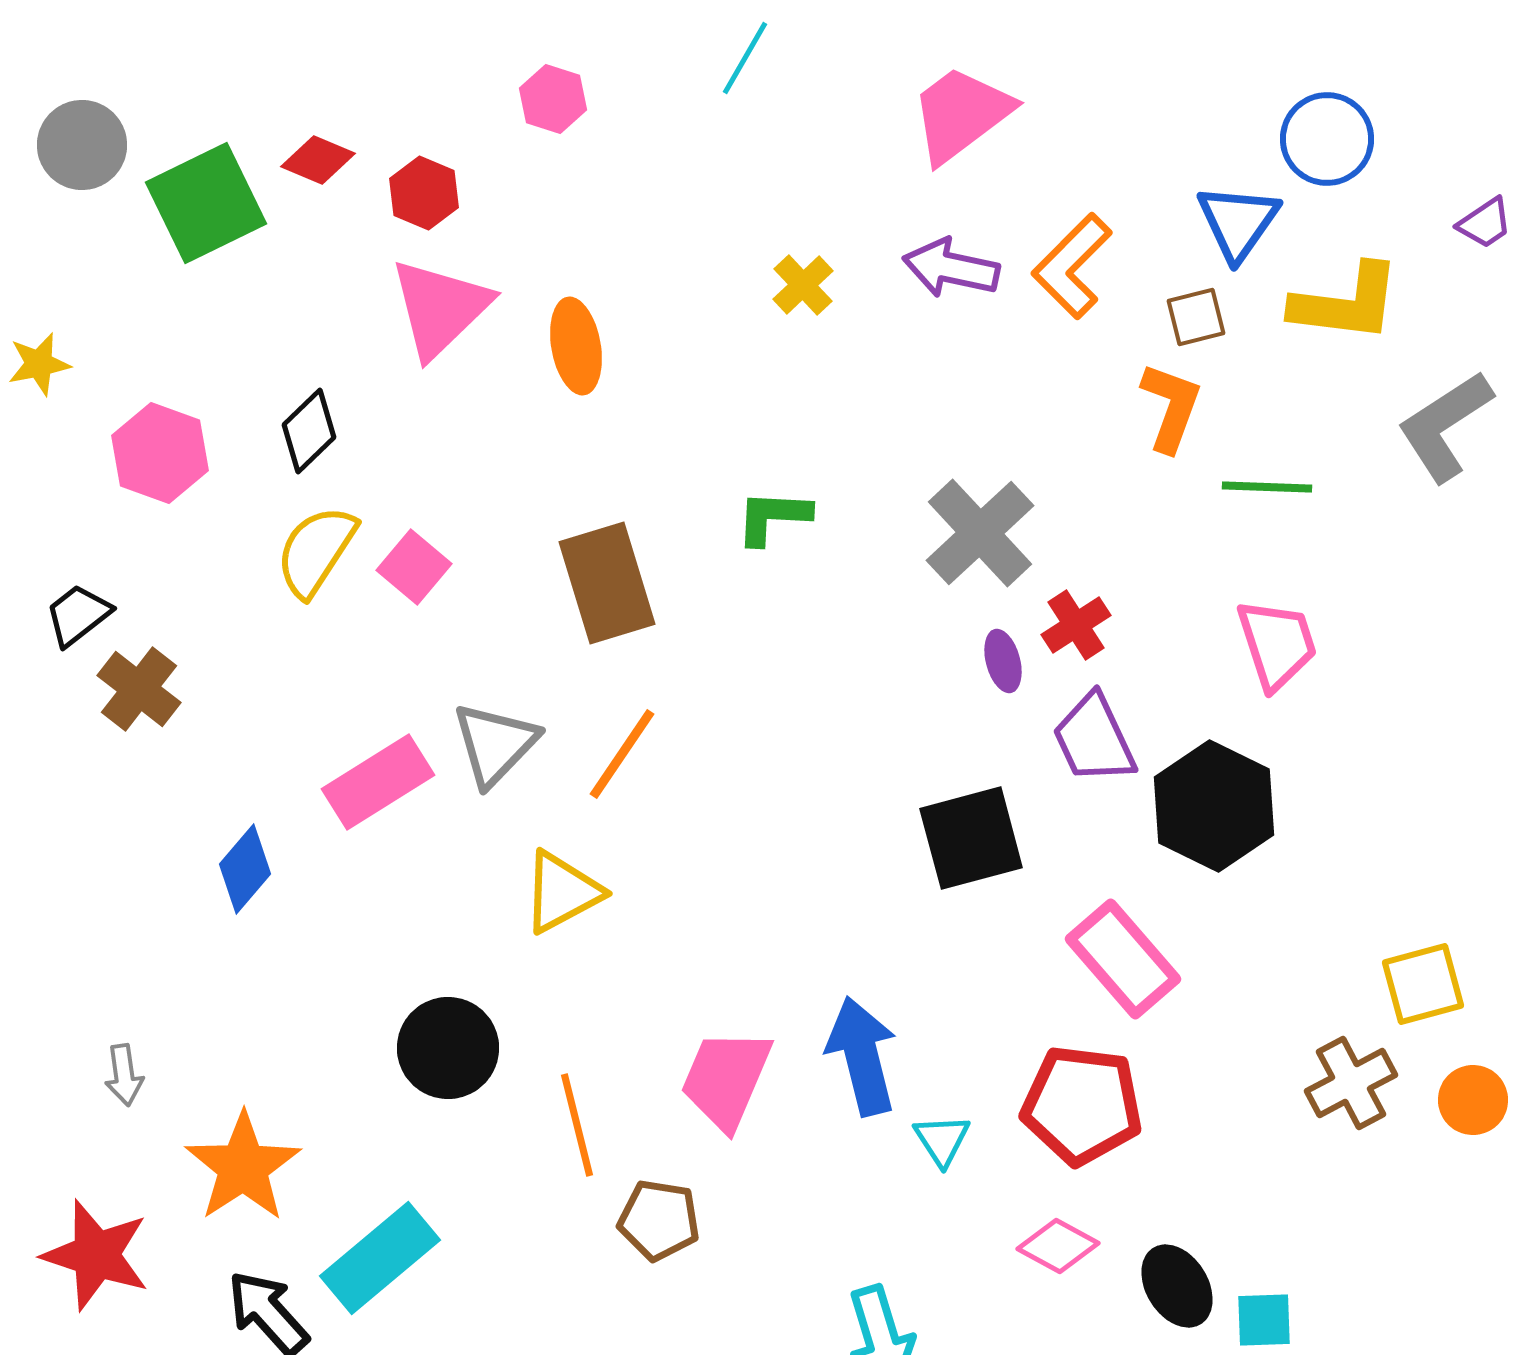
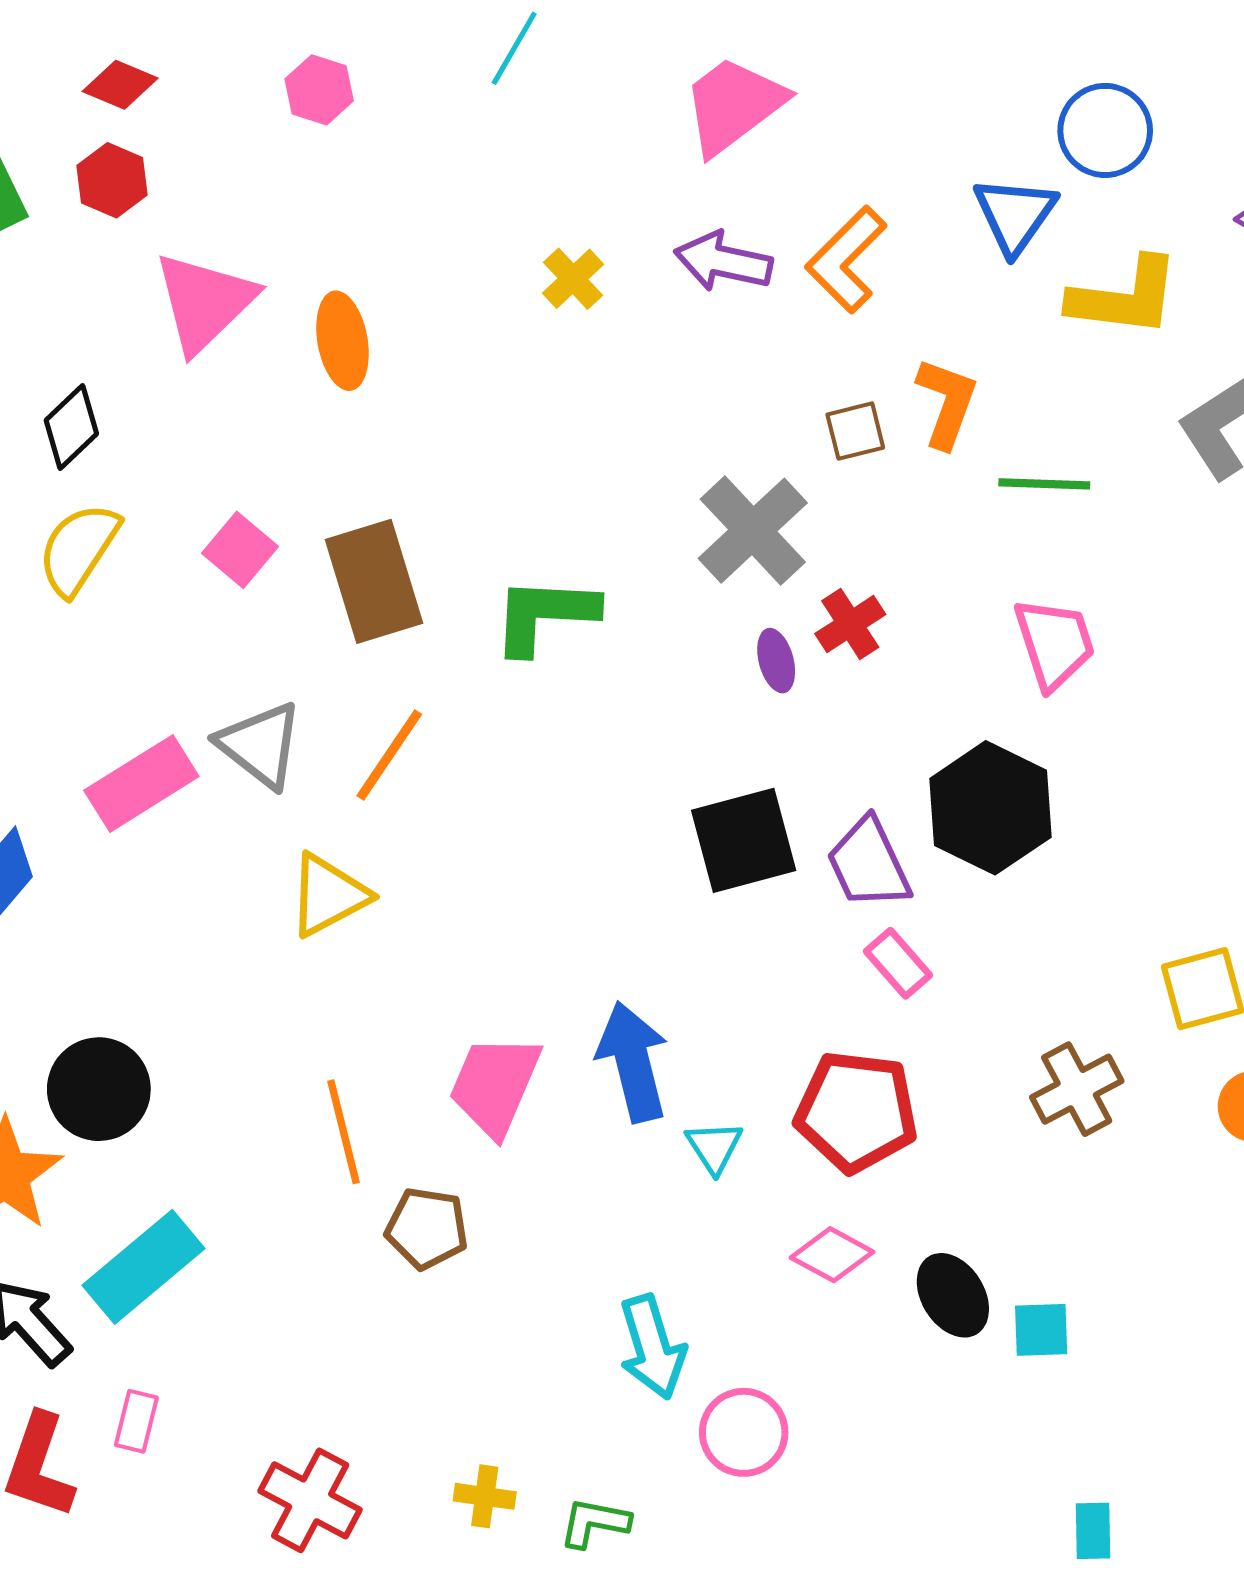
red diamond: (318, 160) -> (120, 85), moved
red hexagon: (424, 193) -> (112, 180), moved
brown square: (1196, 317) -> (855, 431), moved
green L-shape: (773, 517) -> (545, 615), moved, size x1.4
pink square: (414, 567) -> (240, 550), moved
purple trapezoid: (1094, 739) -> (869, 864), moved
gray triangle: (495, 744) -> (260, 745), turned -36
pink rectangle: (1123, 959) -> (898, 963), size x0.6
black circle: (448, 1048) -> (99, 1089), moved
brown cross: (1351, 1083) -> (1077, 1089), moved

